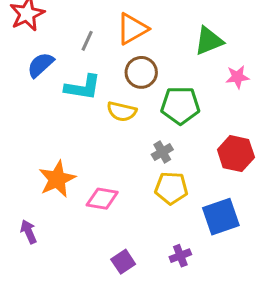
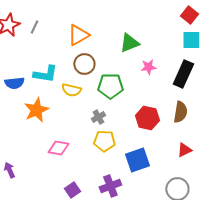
gray line: (87, 41) -> (34, 27), moved
blue semicircle: (41, 65) -> (14, 83), moved, turned -144
orange star: (57, 179) -> (36, 110), moved
purple cross: (180, 256) -> (110, 186), size x1.5

